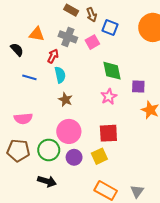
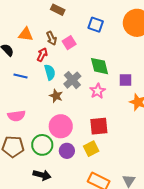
brown arrow: (92, 15) -> (51, 38), moved
gray cross: (68, 37) -> (72, 80), moved, turned 30
pink square: (92, 42) -> (69, 43), moved

